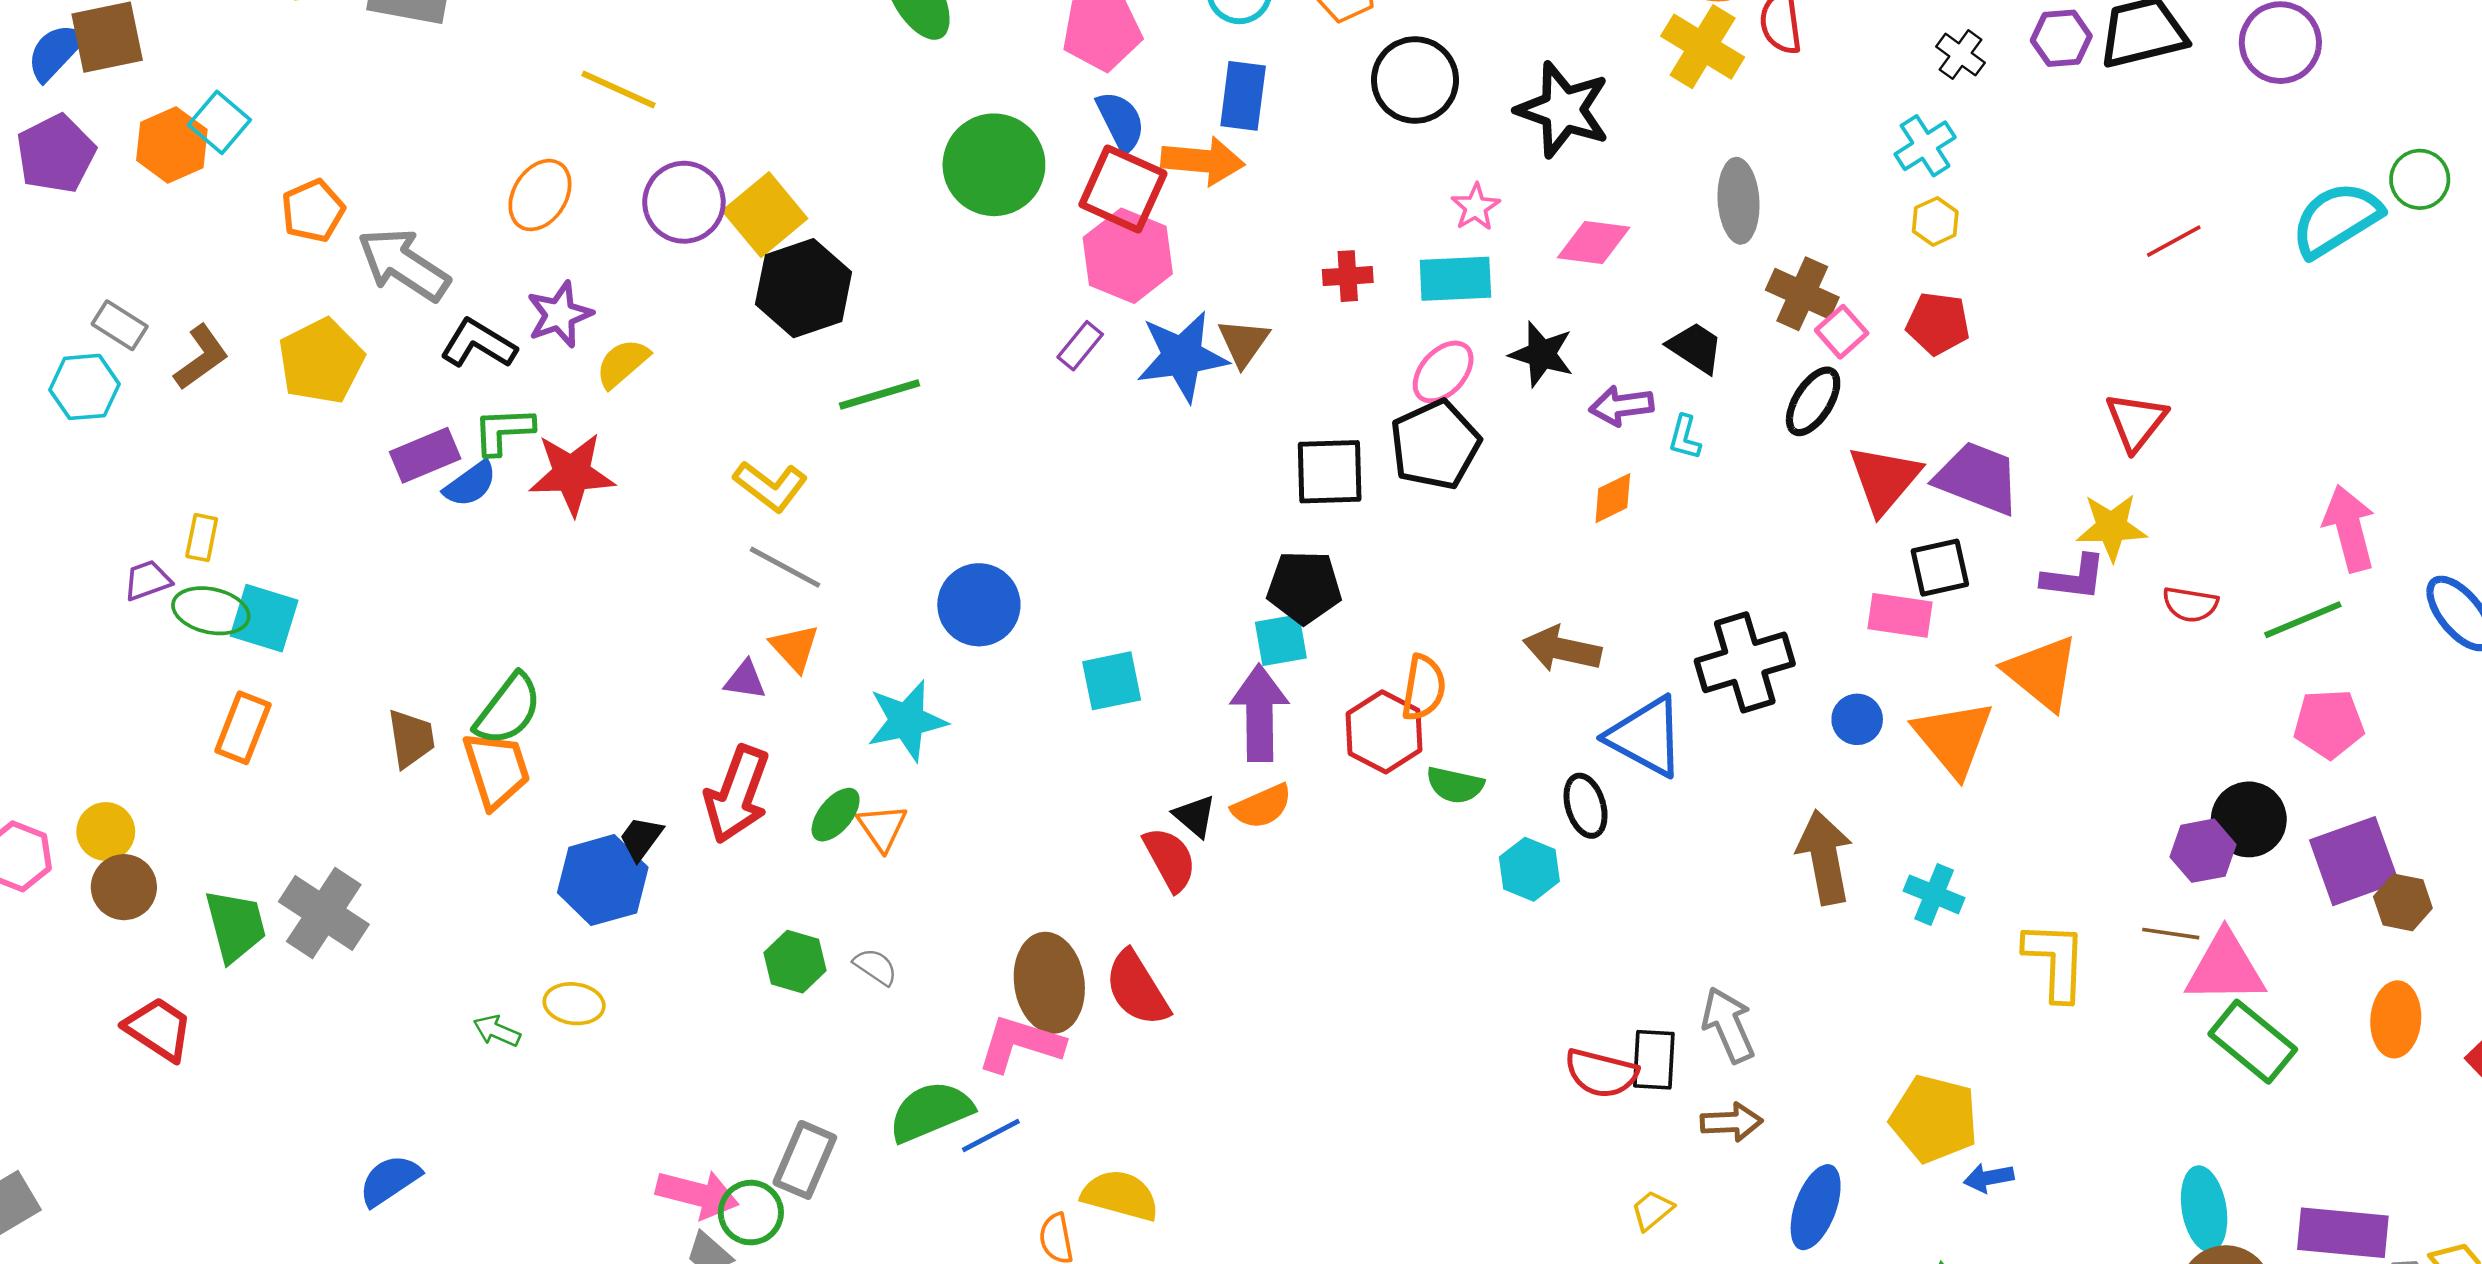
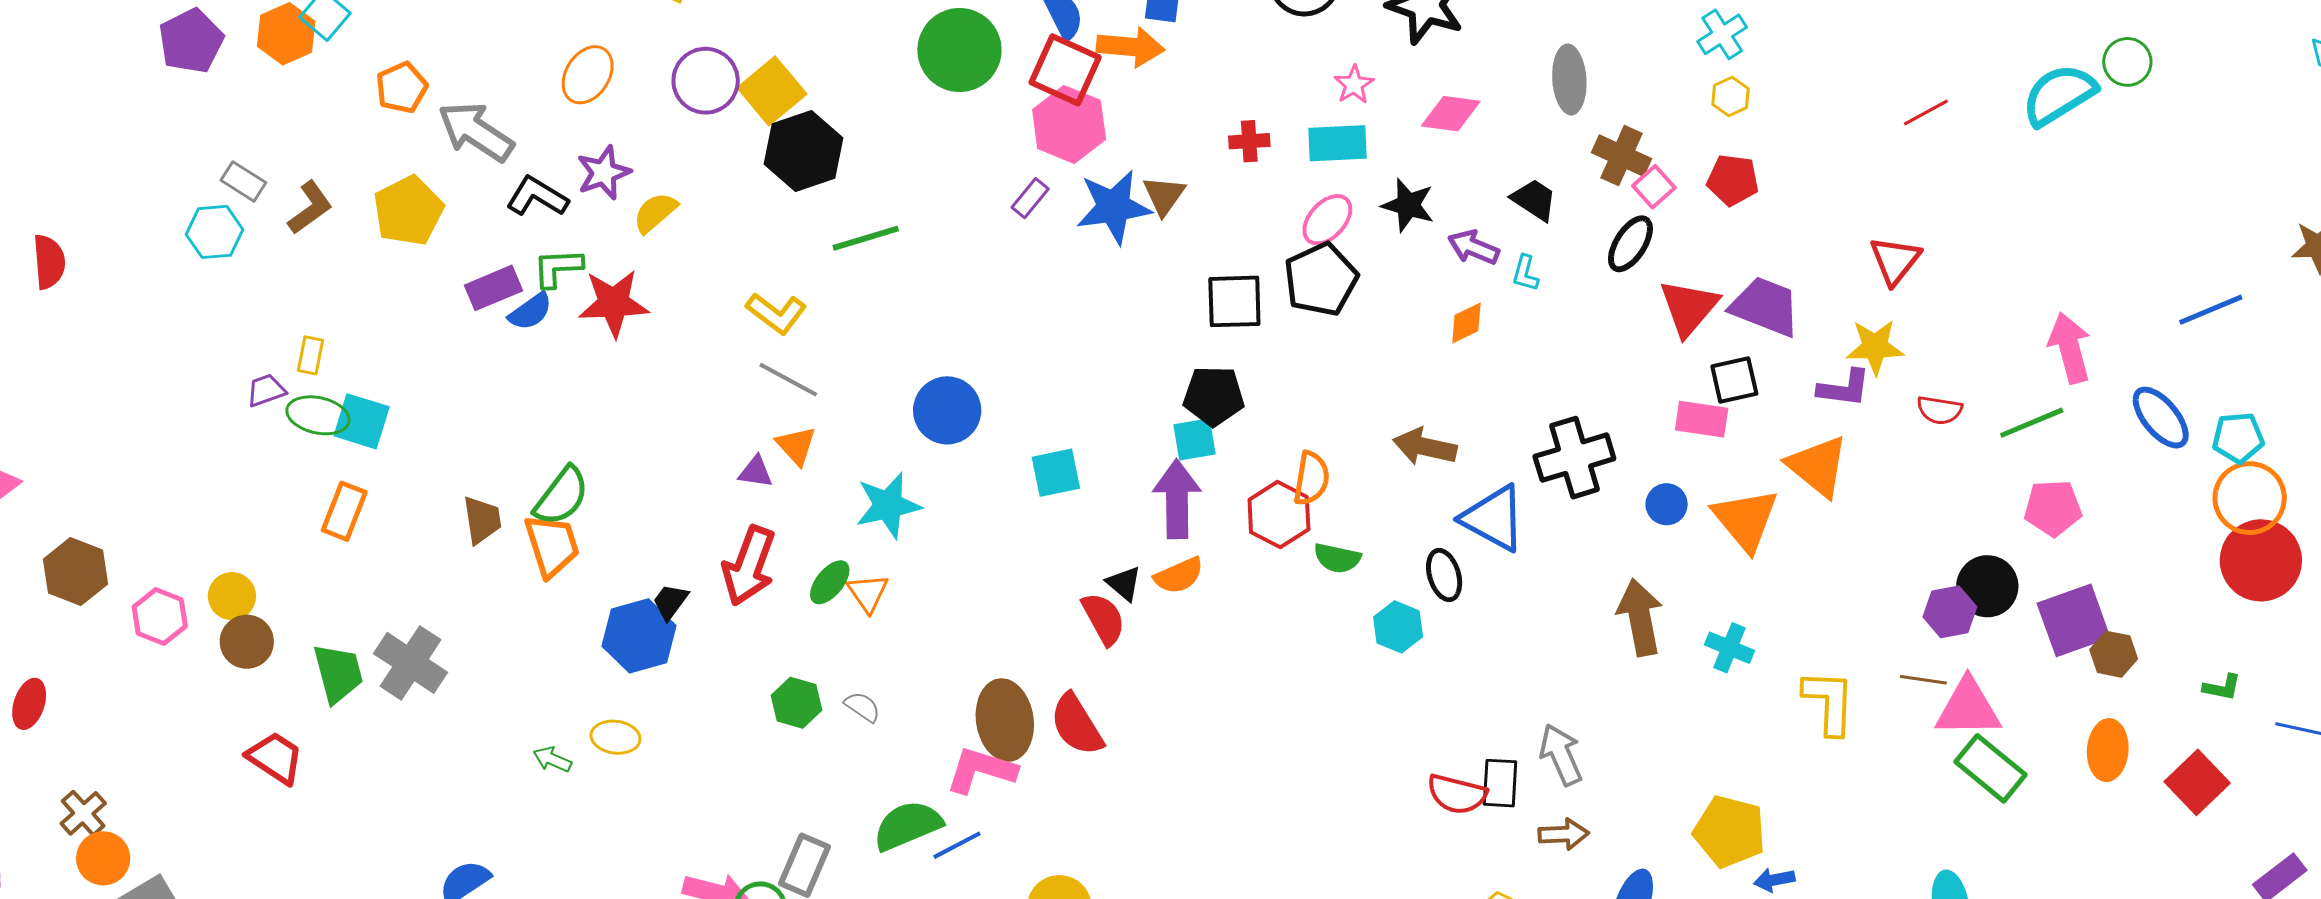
purple arrow: (1621, 406) -> (1473, 247), turned 30

